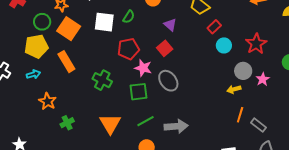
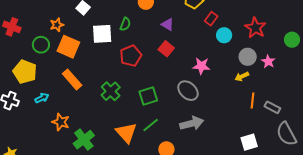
yellow pentagon: (36, 46) -> (25, 72), moved, turned -30
pink star: (143, 68) -> (201, 66), moved
green cross: (102, 80) -> (111, 91), turned 30
gray ellipse: (168, 81) -> (188, 91), moved
green line: (145, 121) -> (151, 125), moved
green cross: (67, 123) -> (84, 140), size x1.5

